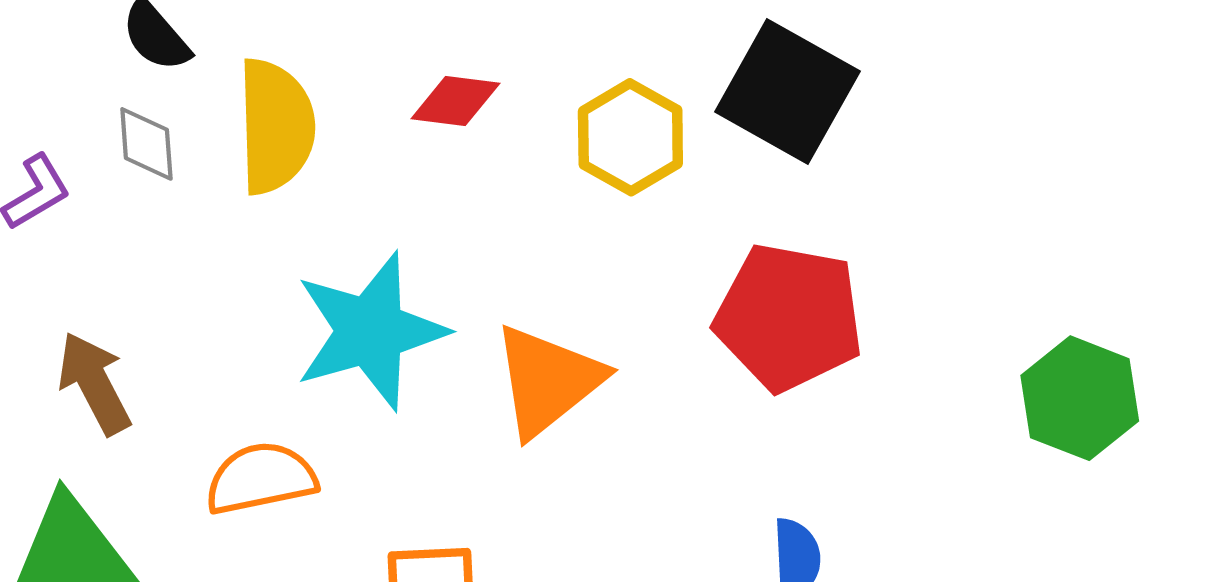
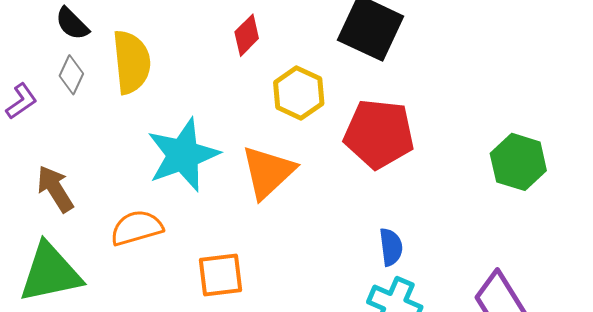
red diamond: (455, 101) -> (247, 35), moved, turned -48
yellow hexagon: (630, 137) -> (299, 93), moved
gray diamond: (146, 144) -> (71, 75), turned 33

